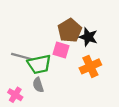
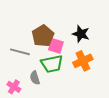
brown pentagon: (70, 30) -> (43, 36), moved
green trapezoid: (39, 64) -> (52, 64), moved

